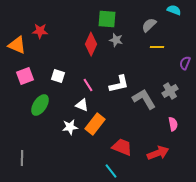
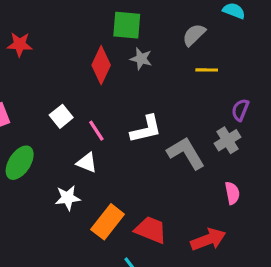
purple semicircle: (185, 63) -> (240, 110), moved
white square: (58, 76) -> (61, 116), moved, turned 32
orange rectangle: (95, 124) -> (108, 222), moved

